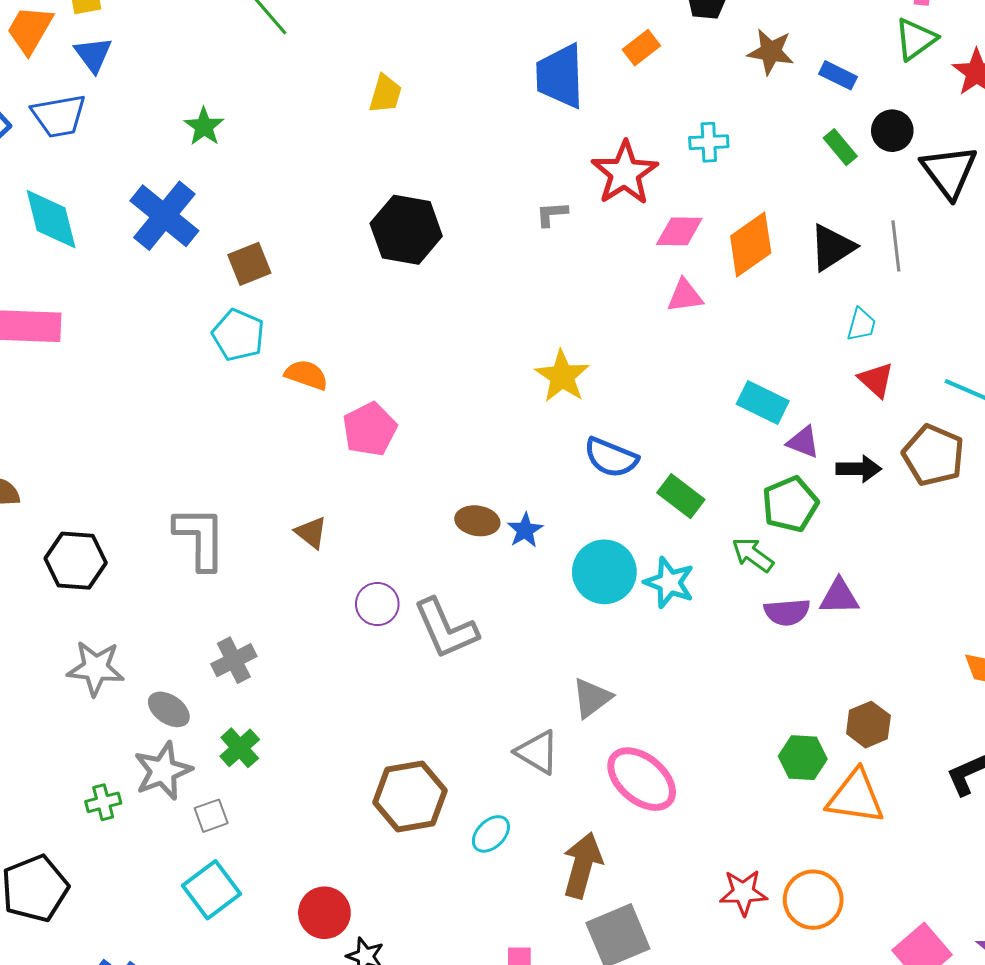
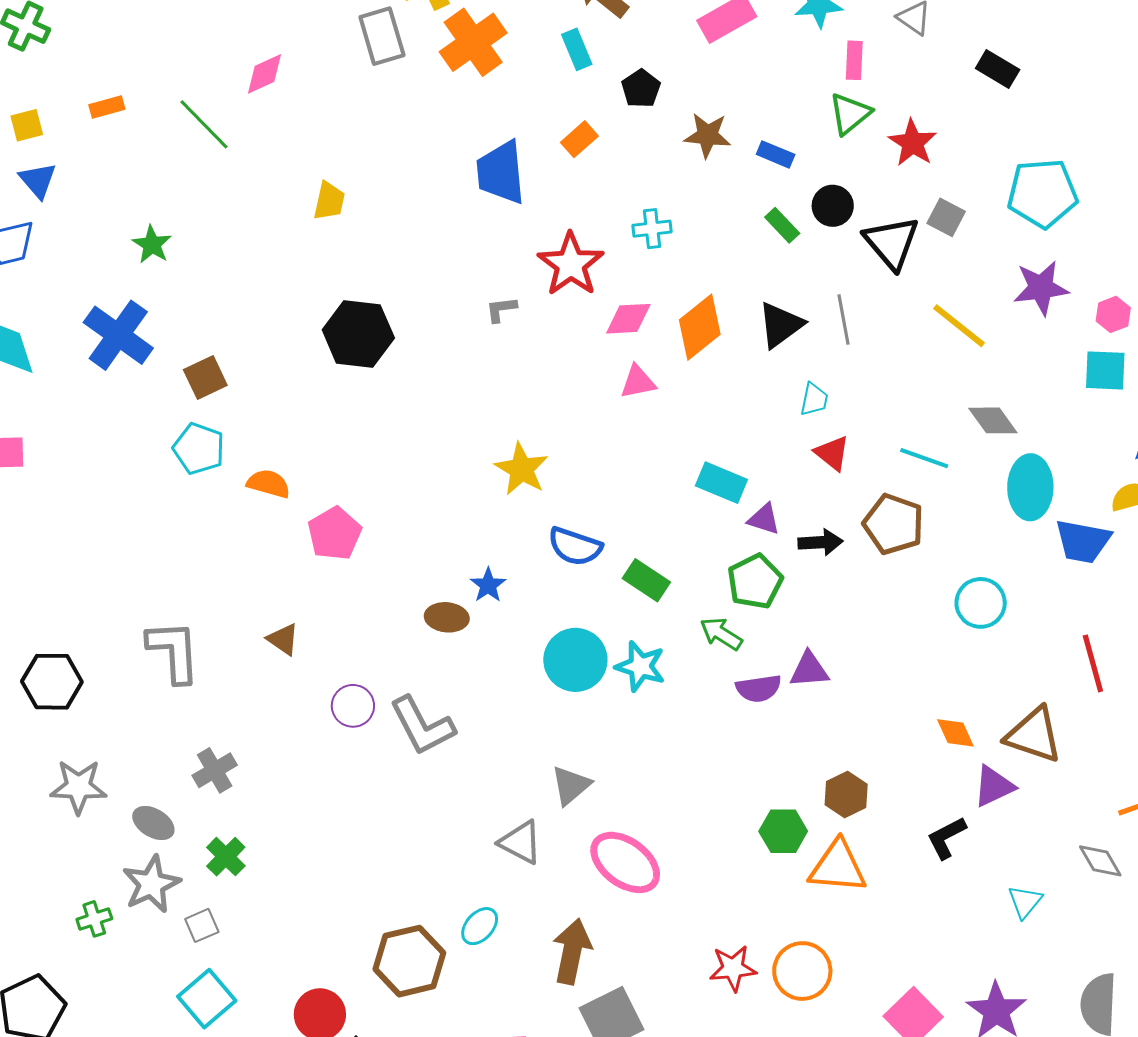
blue star: (525, 530) -> (488, 585), moved
brown hexagon: (410, 797) -> (409, 961), moved

